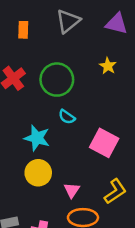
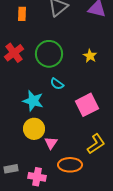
yellow star: (108, 66) -> (90, 56), moved
pink square: (104, 143) -> (87, 105), turned 35
pink triangle: (72, 190) -> (51, 143), moved

